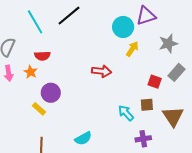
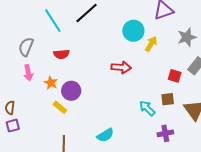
cyan circle: (123, 27) -> (133, 31), moved
orange star: (31, 72) -> (51, 83), moved

